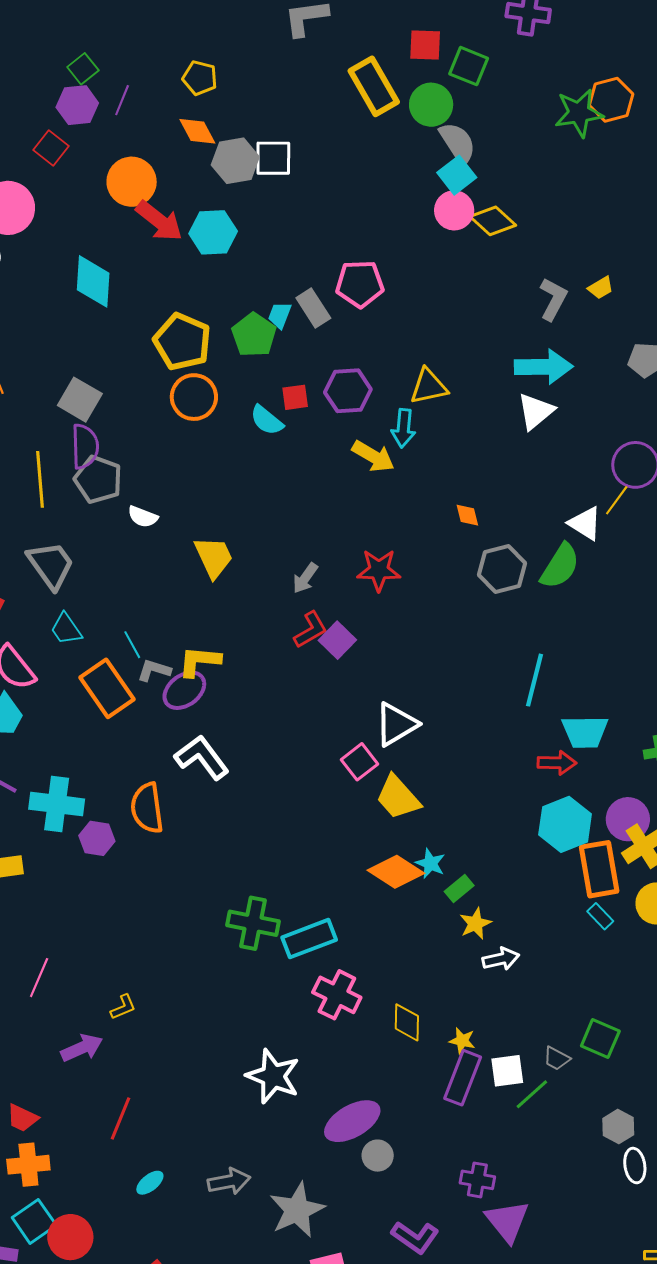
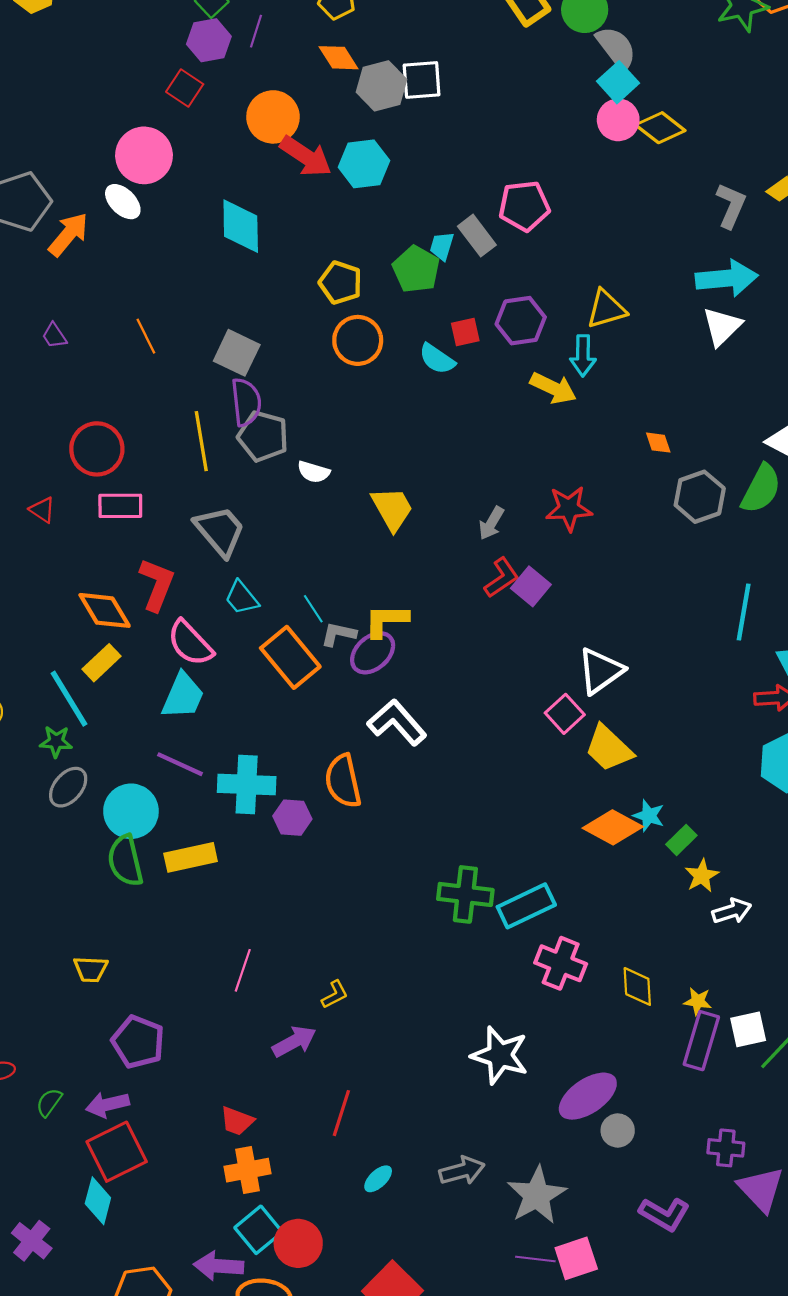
yellow pentagon: (182, 342) -> (341, 283), size x0.7

